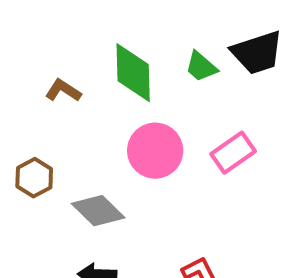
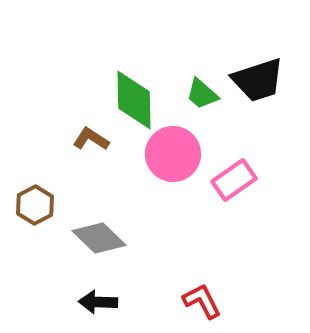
brown L-shape: (63, 91) -> (91, 139), moved
pink circle: (155, 151) -> (173, 154), moved

